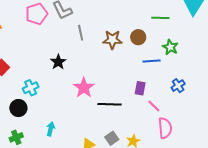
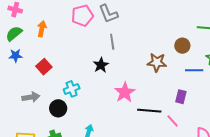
gray line: (81, 33) -> (112, 42), moved
brown star: (112, 40) -> (157, 62), moved
pink line: (154, 106) -> (173, 121), moved

